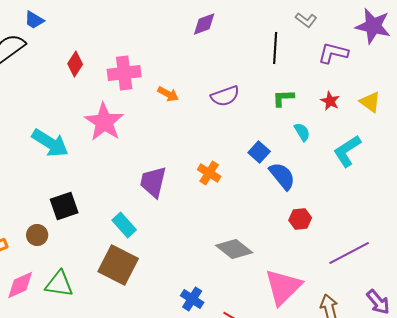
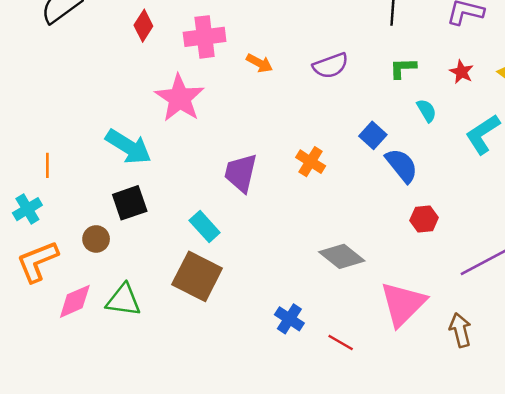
cyan arrow: (50, 143) -> (128, 147), moved

